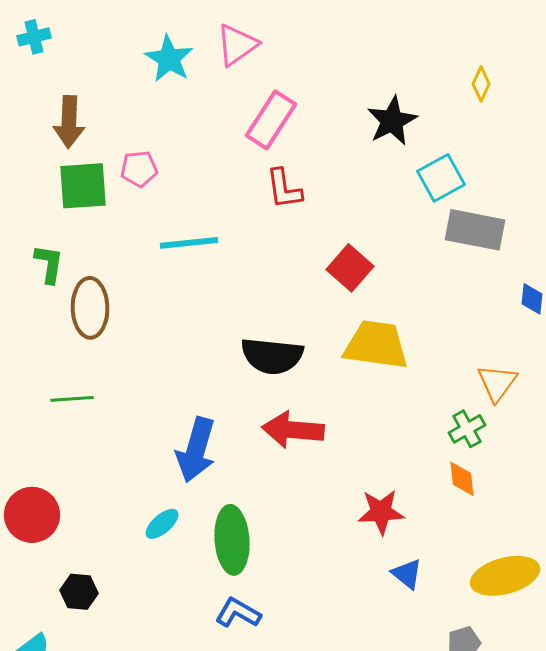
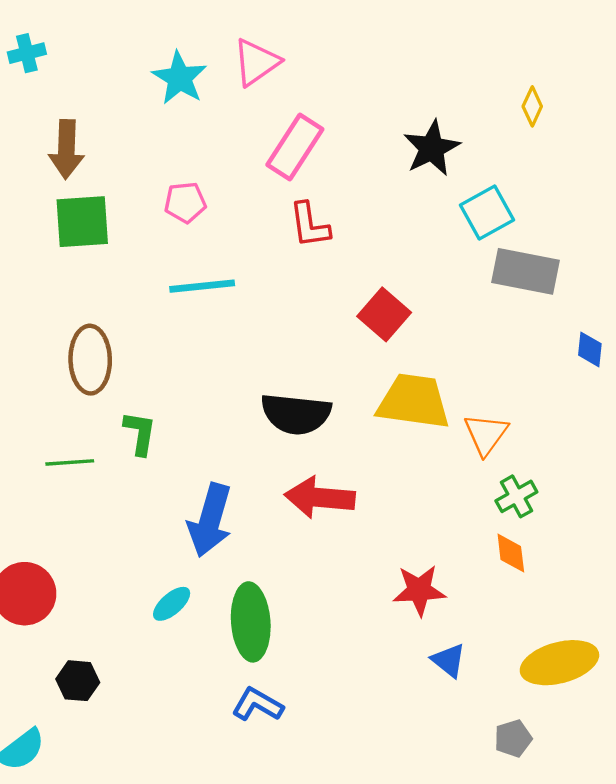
pink pentagon: (139, 169) -> (185, 202), moved
green L-shape: (49, 264) -> (140, 433), moved
orange triangle: (497, 383) -> (486, 434), moved

